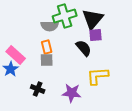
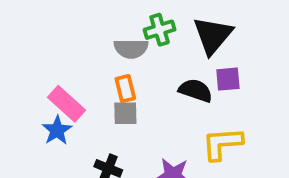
green cross: (65, 16) -> (160, 30), size x0.7
purple square: (96, 35) -> (228, 79), moved
black semicircle: (84, 48) -> (196, 90), turned -30

